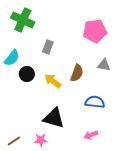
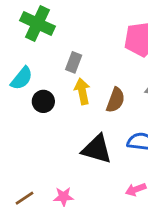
yellow arrow: (53, 81) -> (82, 91), moved, turned 42
black triangle: (54, 118) -> (97, 149), moved

